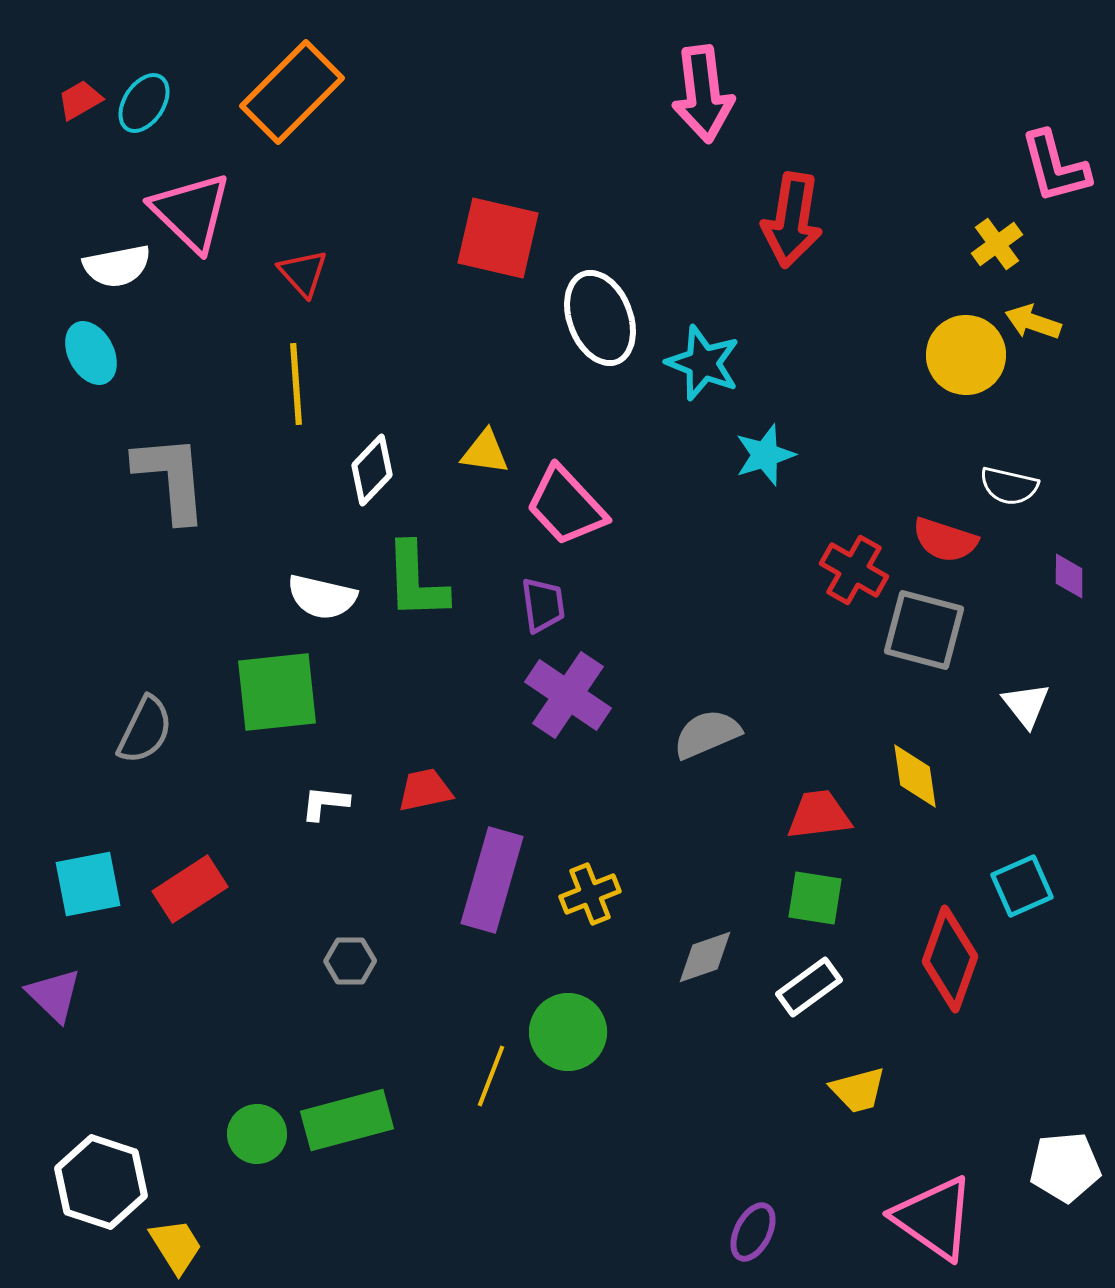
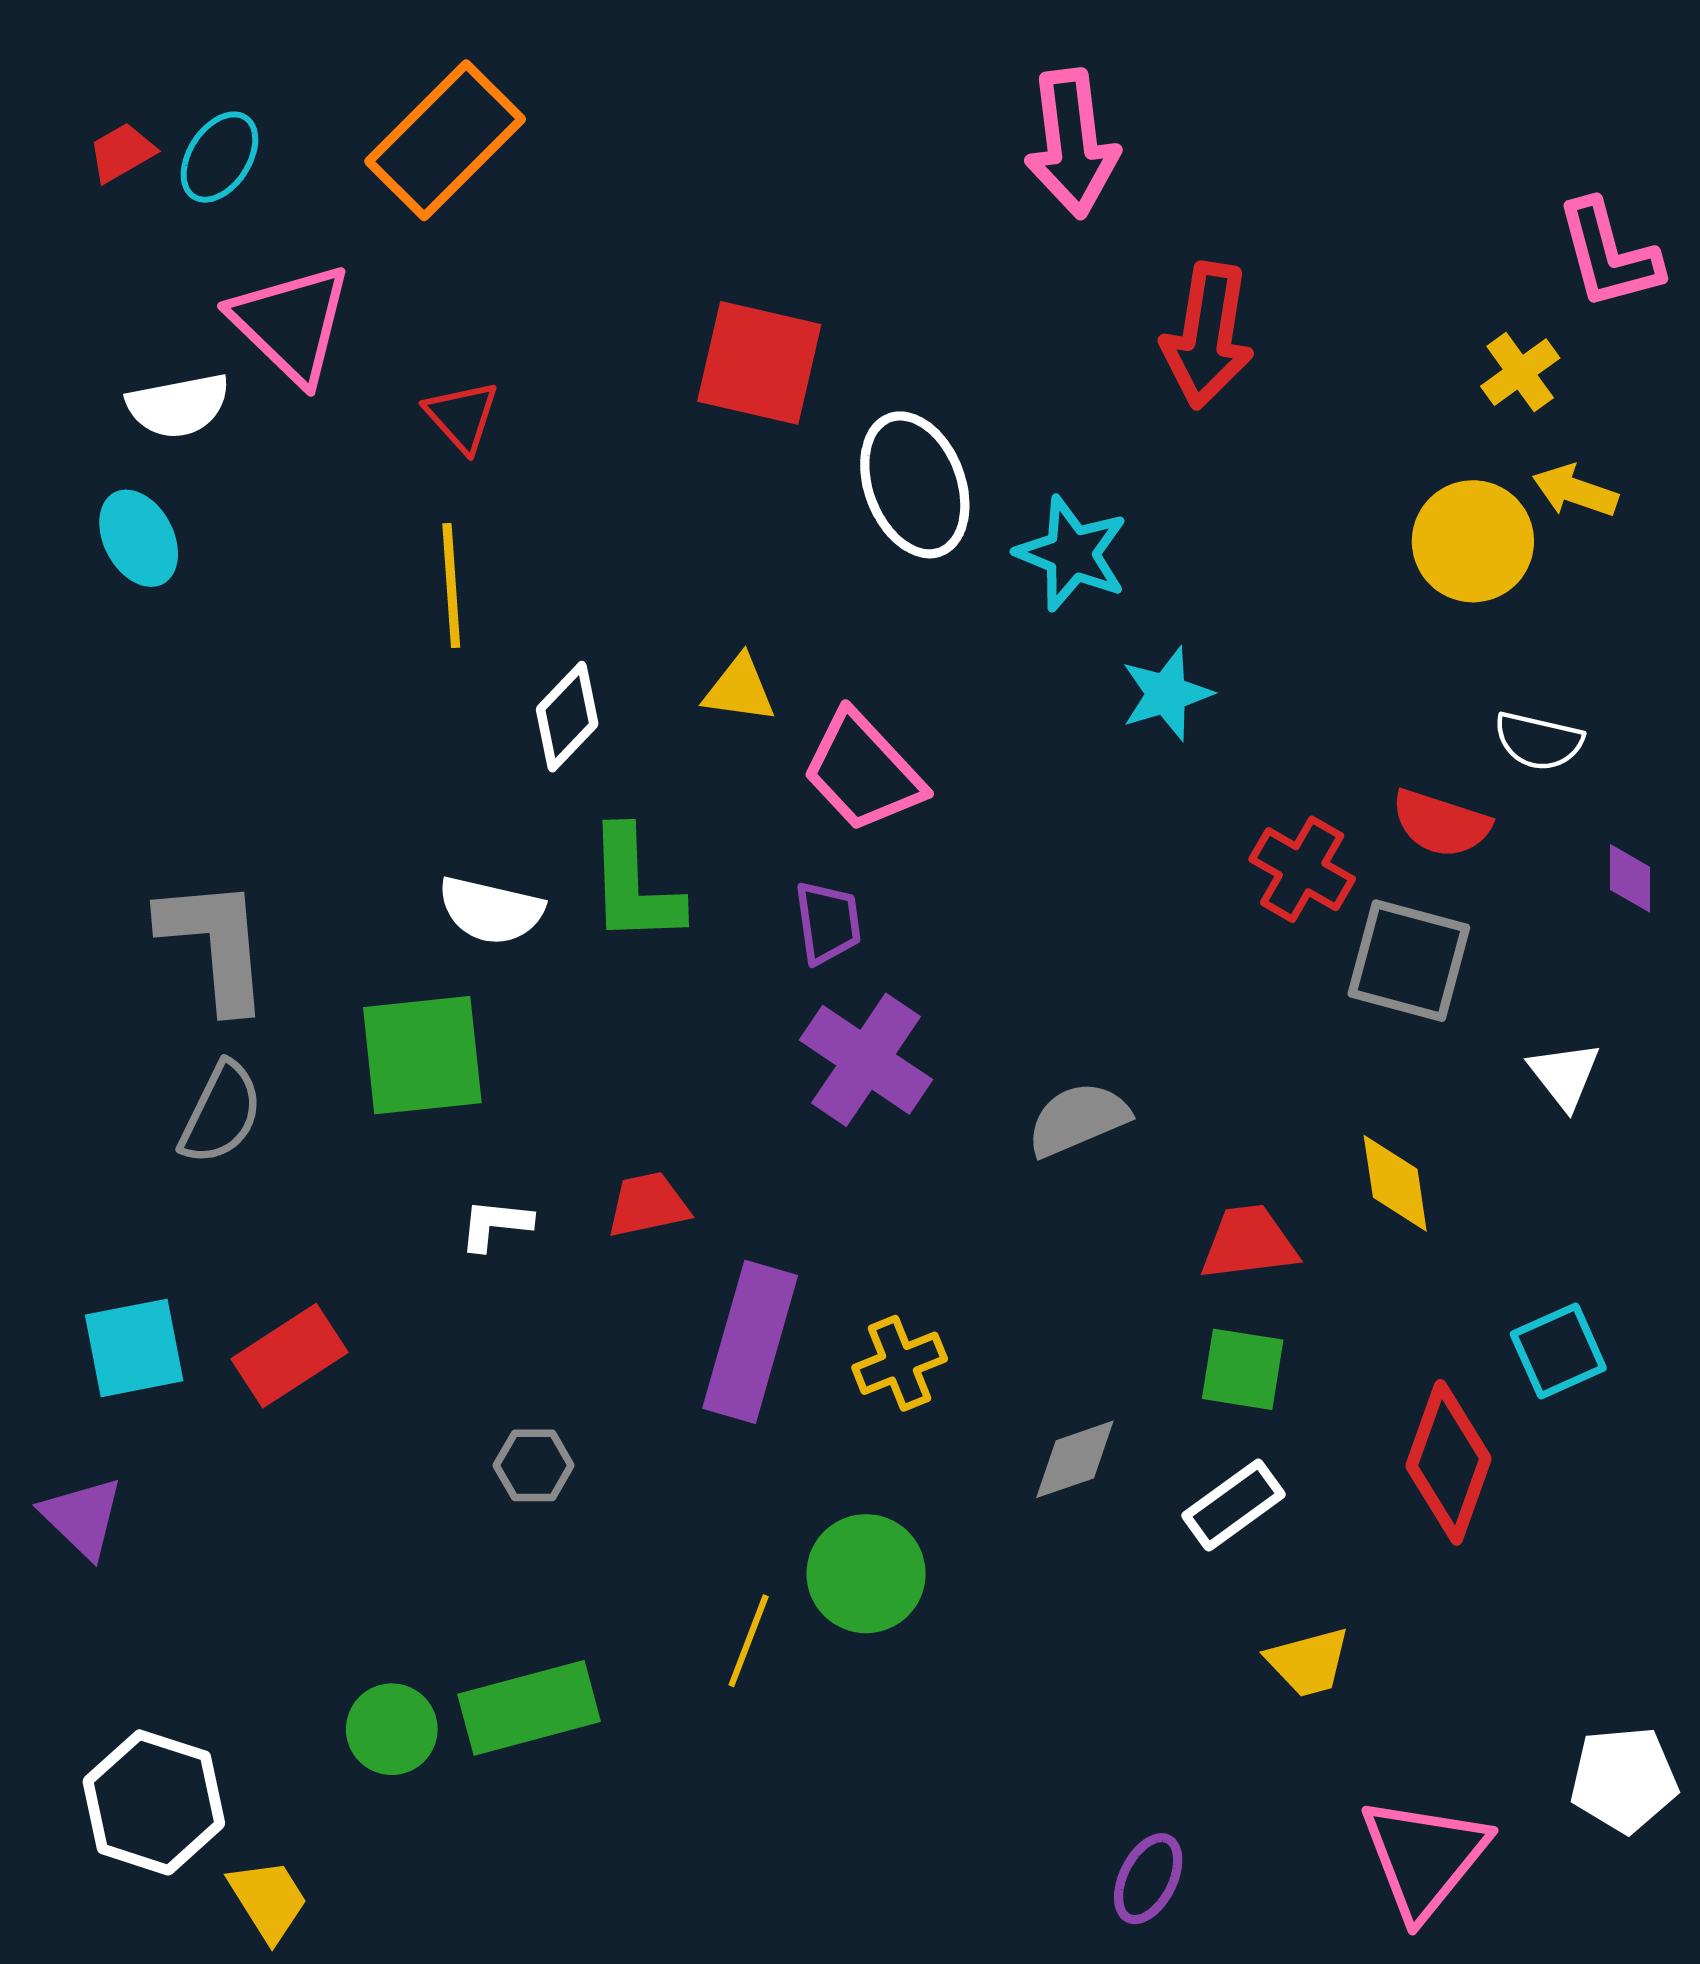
gray L-shape: (171, 478) -> (215, 944), moved
pink triangle: (934, 1218) -> (1424, 1857), turned 34

